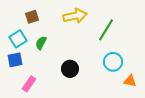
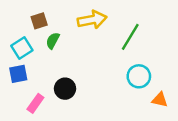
green semicircle: (41, 43) -> (53, 41), moved
black circle: (70, 69) -> (65, 89), moved

